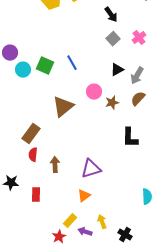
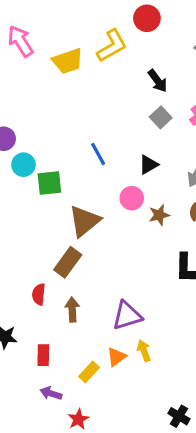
green square: (45, 66) -> (49, 183), moved, turned -30
black triangle: (117, 70) -> (148, 165), moved
brown rectangle: (31, 134) -> (68, 262), moved
yellow rectangle: (70, 221) -> (89, 372), moved
yellow arrow: (102, 222) -> (144, 351), moved
purple arrow: (85, 232) -> (51, 393), moved

